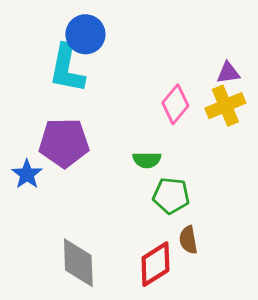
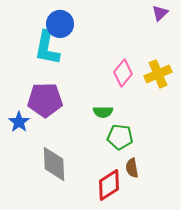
purple triangle: (228, 73) -> (160, 13), moved, turned -36
gray diamond: (78, 263) -> (54, 164), moved

